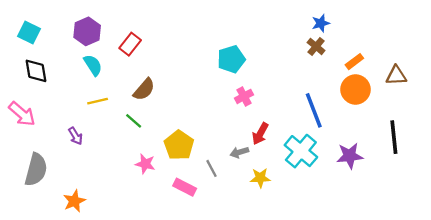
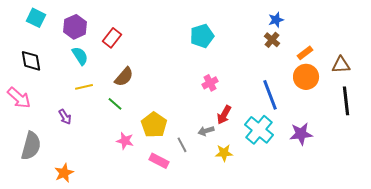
cyan square: (29, 33) -> (36, 18), moved
cyan pentagon: (231, 59) -> (202, 36), moved
black line: (394, 137) -> (346, 101), moved

